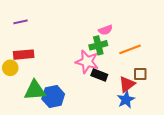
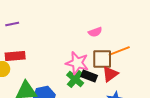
green cross: (98, 45) -> (75, 79), moved, turned -36
brown square: (140, 74) -> (102, 59), moved, size x1.5
red triangle: (127, 84) -> (110, 74), moved

